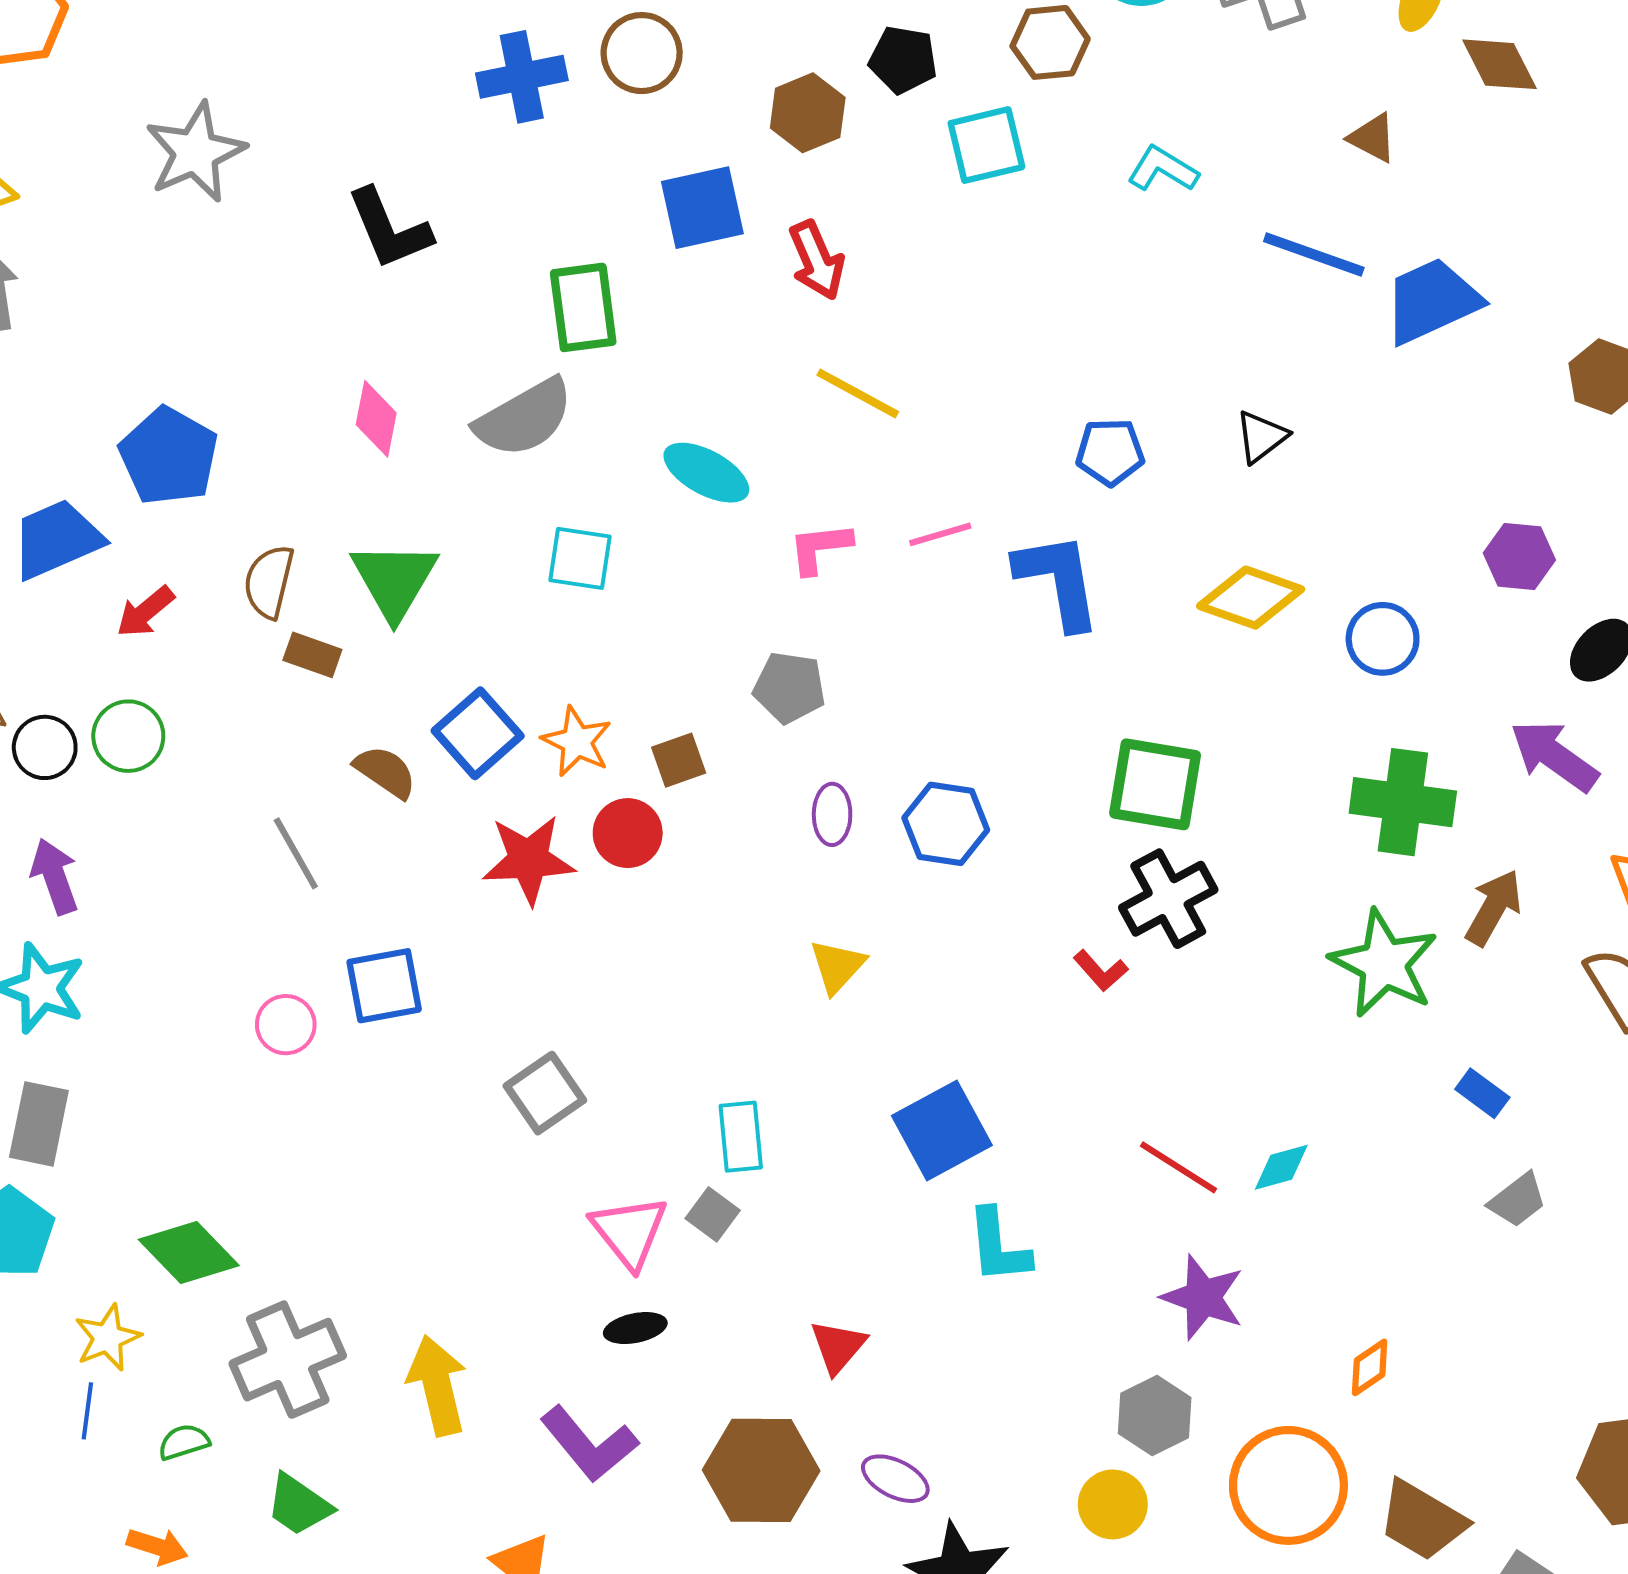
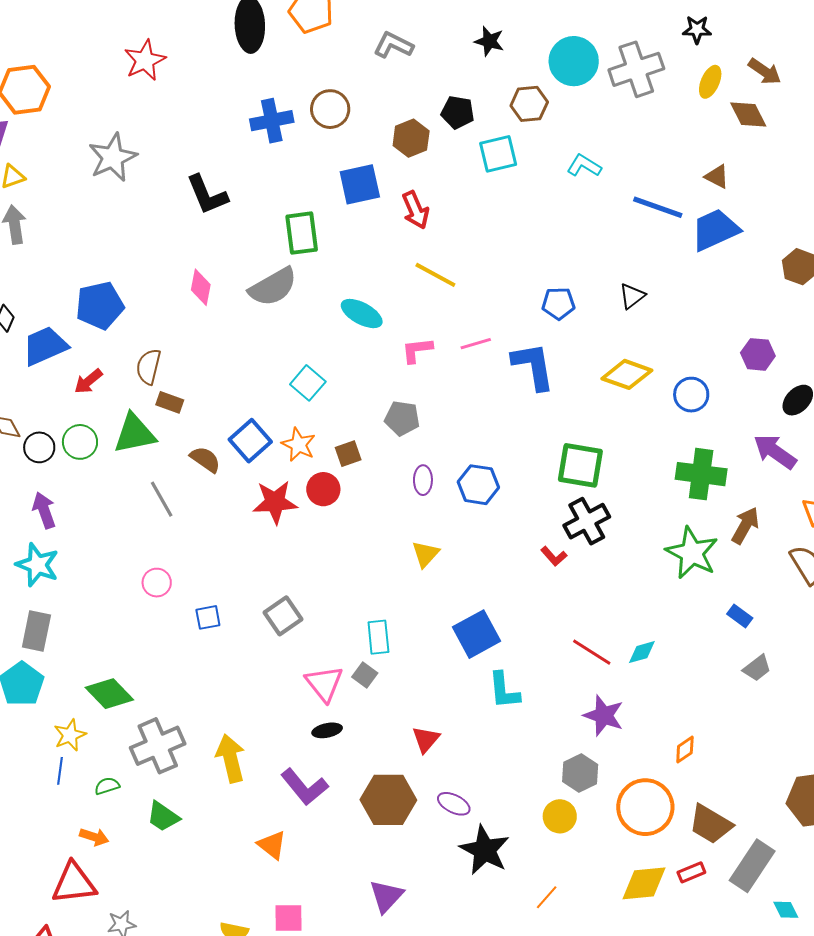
brown triangle: (1373, 138) -> (717, 177), moved
blue pentagon: (169, 456) -> (100, 305), turned 30
cyan square: (580, 558) -> (308, 383), moved, turned 32
green triangle: (394, 580) -> (135, 434), moved, turned 48
blue square: (384, 986) -> (208, 617), moved, size x0.7

